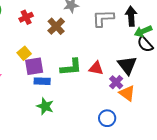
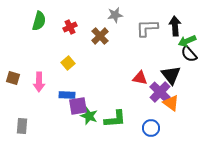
purple square: (34, 66) -> (78, 106), moved
green L-shape: (71, 67) -> (115, 119), moved
blue rectangle: (42, 81) -> (67, 95), moved
purple cross: (116, 82) -> (160, 92), size x1.5

